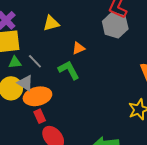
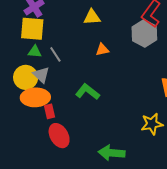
yellow triangle: (51, 23) -> (92, 17), moved
green L-shape: (69, 70) -> (87, 92), moved, turned -35
orange ellipse: (37, 96) -> (35, 97), moved

